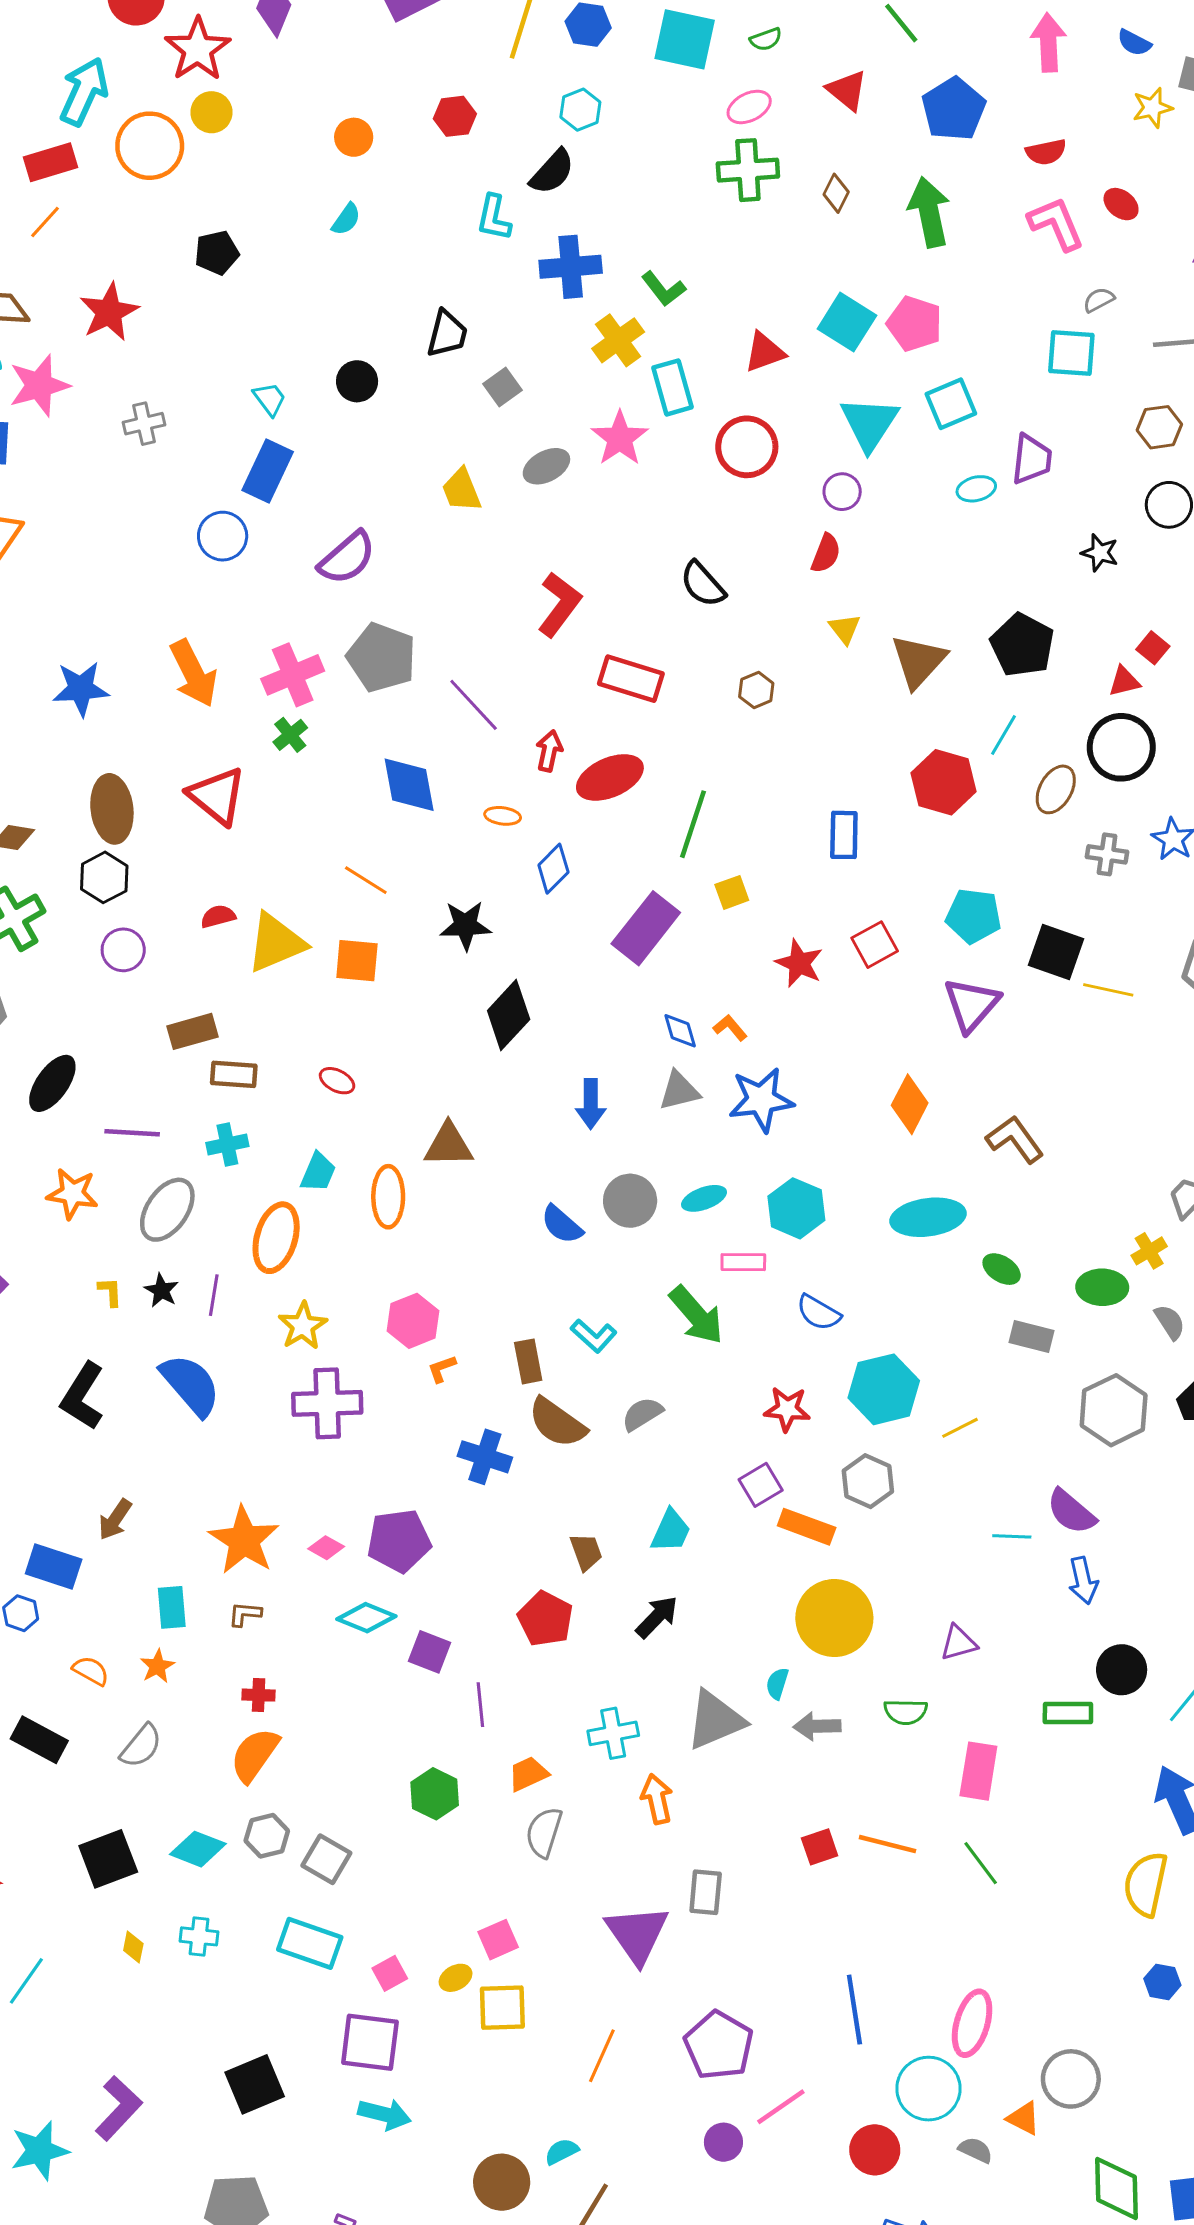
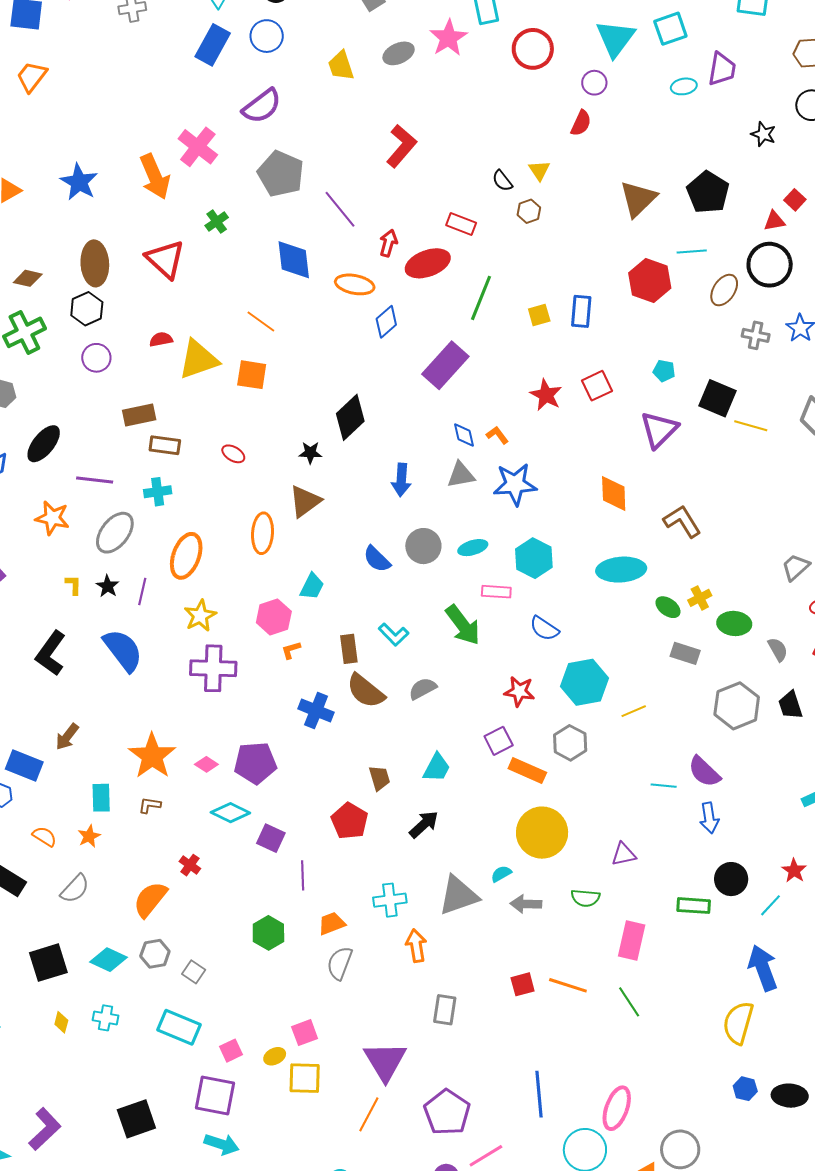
blue circle: (223, 536) -> (267, 36), moved
black semicircle: (703, 584) -> (502, 181), moved, size x0.7
yellow triangle: (845, 629) -> (539, 170), moved
pink cross: (293, 675) -> (198, 147), moved, turned -33
red rectangle: (631, 679) -> (461, 224), moved, size x0.7
blue star: (81, 689) -> (79, 182), turned 30
cyan line: (1004, 735) -> (692, 252), turned 52
orange ellipse: (503, 816) -> (355, 284), size x1.6
yellow square: (732, 892) -> (539, 315), moved
cyan pentagon: (973, 916) -> (664, 371), size x0.6
black star: (466, 925) -> (310, 453), moved, size x0.7
orange diamond: (910, 1104) -> (614, 494), turned -33
brown triangle: (449, 1145) -> (305, 501), turned -39
cyan trapezoid: (318, 1172) -> (312, 586), moved
yellow cross: (1149, 1251) -> (700, 598), moved
cyan semicircle: (777, 1684) -> (501, 874), turned 40
red cross: (259, 1695) -> (190, 865), moved, turned 30
gray square: (326, 1859) -> (194, 972), size x0.7
purple triangle: (637, 1934) -> (385, 1061), moved

